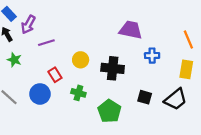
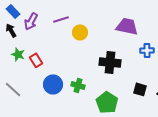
purple line: (46, 43) -> (61, 19), moved
yellow circle: (81, 60) -> (80, 32), moved
red rectangle: (55, 75) -> (36, 60), moved
blue circle: (40, 94) -> (53, 84), moved

